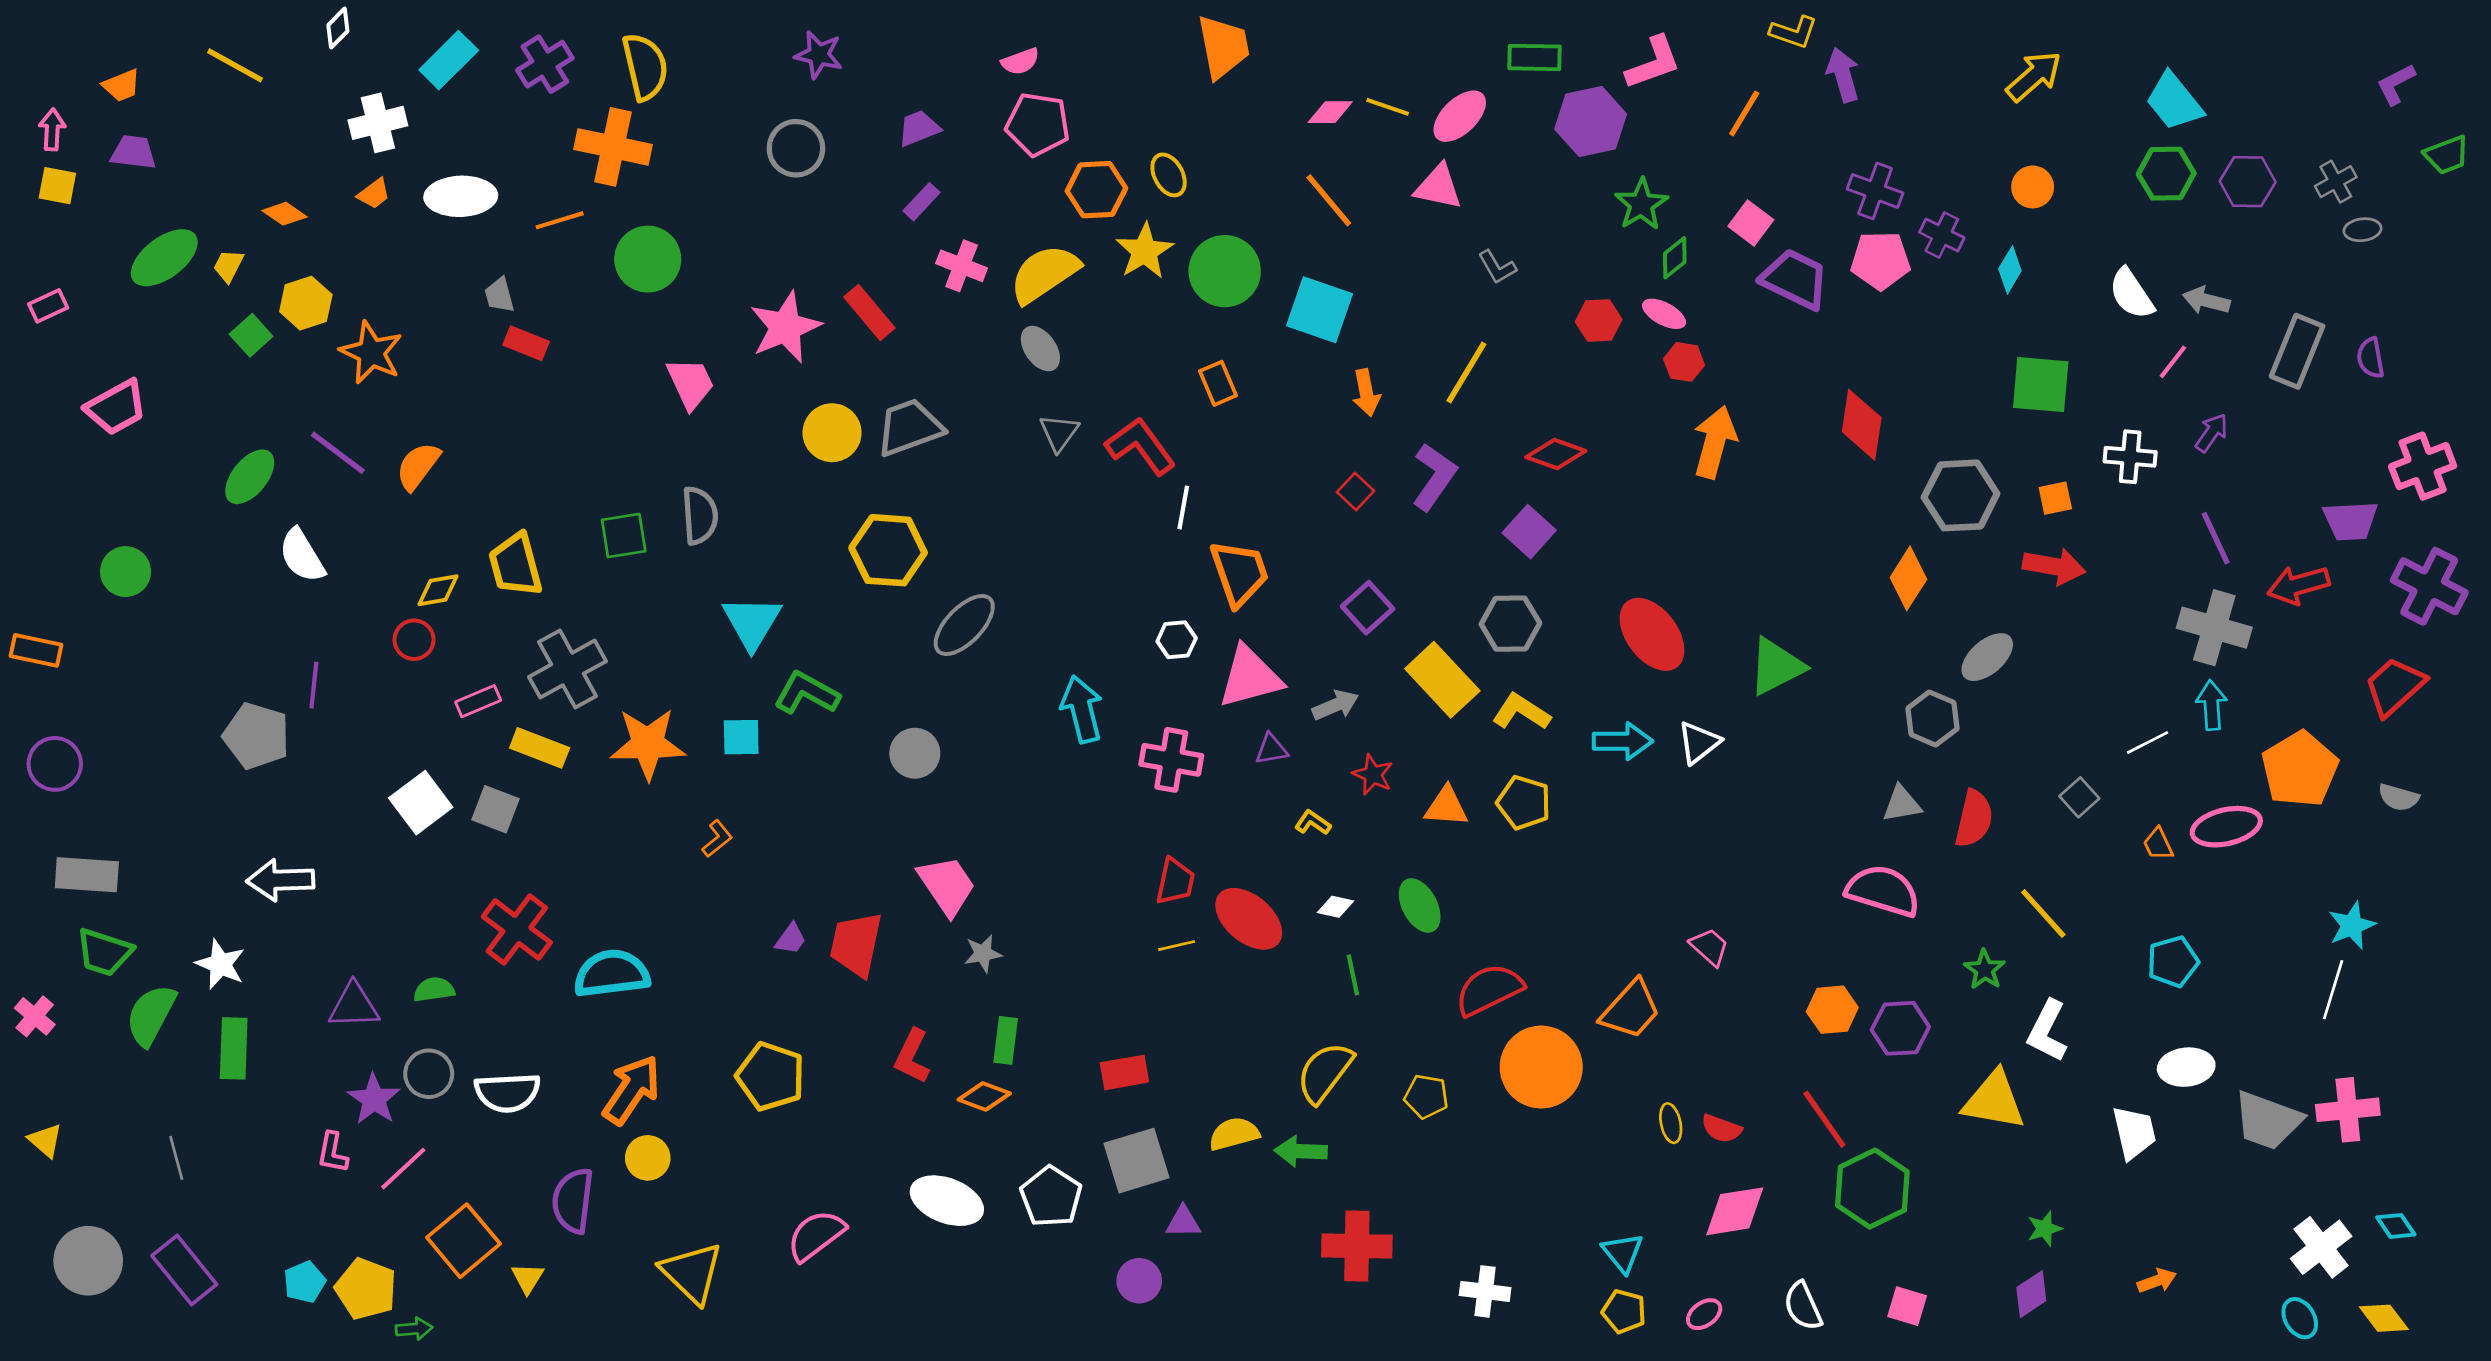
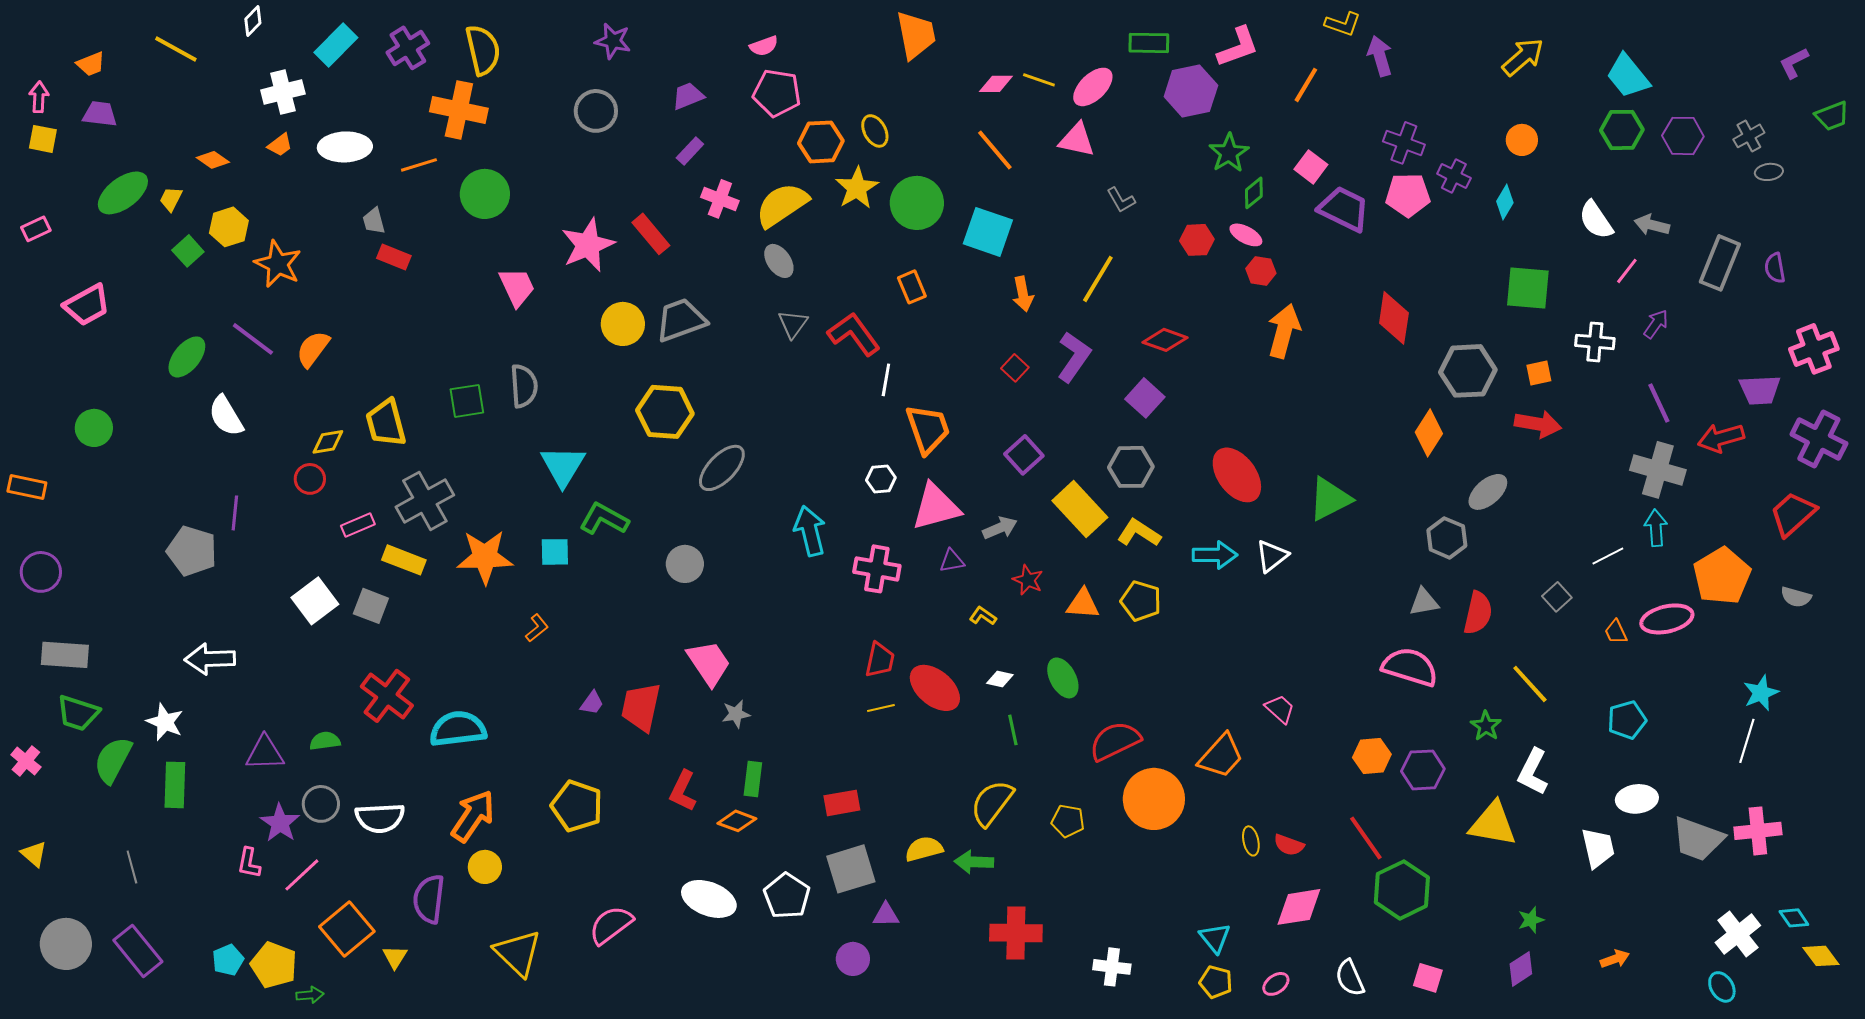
yellow diamond: (2384, 1318) -> (1821, 956), moved

